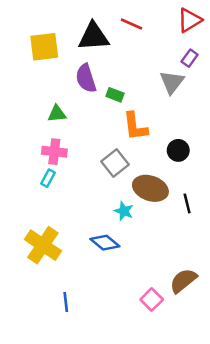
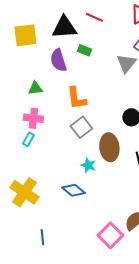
green rectangle: (115, 95) -> (84, 50), moved
orange L-shape: (135, 126) -> (76, 98), moved
brown ellipse: (150, 188) -> (109, 147), turned 64
pink square: (152, 300) -> (110, 235), size x1.4

